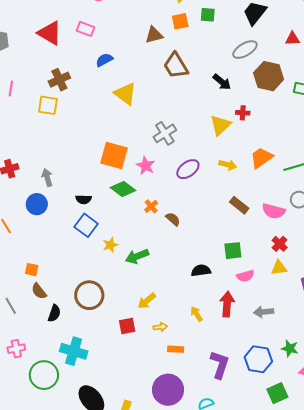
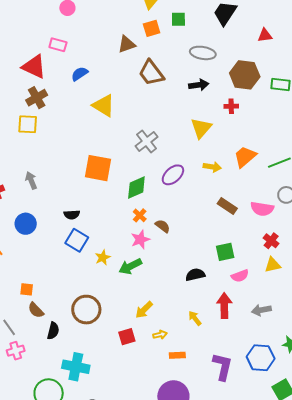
red triangle: (50, 33) -> (34, 67), moved
gray ellipse: (245, 50) -> (203, 53), moved, turned 45
black arrow: (222, 82) -> (199, 85), turned -42
red cross: (243, 113) -> (231, 106), moved
pink star: (146, 166) -> (140, 240), moved, turned 30
gray arrow: (47, 177) -> (31, 180), moved
green diamond: (123, 189) -> (136, 188), moved, turned -55
pink cross: (16, 349) -> (16, 351), moved

